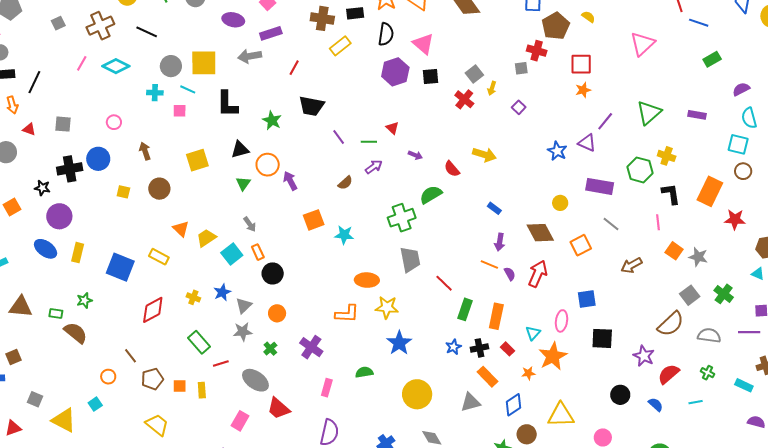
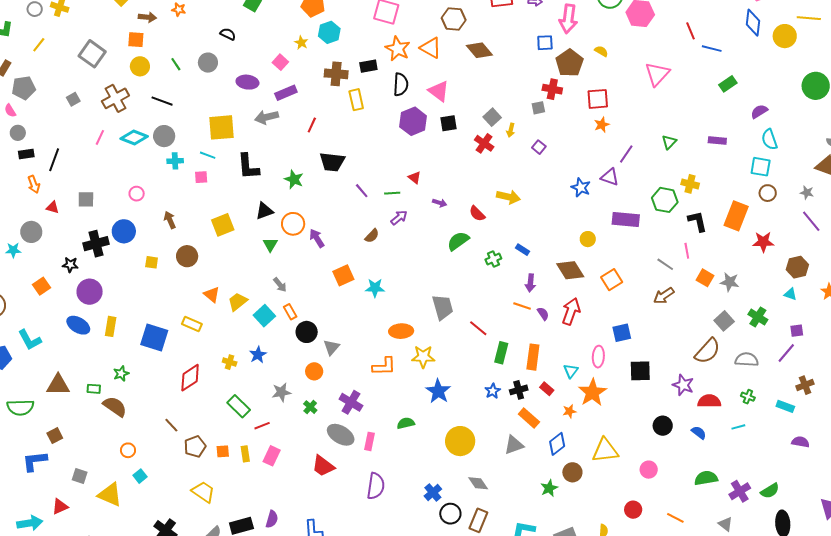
yellow rectangle: (340, 46) -> (356, 100), turned -60
gray circle: (171, 66) -> (164, 136), moved
green triangle: (649, 113) -> (669, 142), size x0.6
green cross: (402, 218) -> (493, 259), moved, size x0.6
gray line: (611, 224) -> (665, 264), moved
gray triangle: (244, 306) -> (331, 347), moved
purple line: (749, 332) -> (786, 353), turned -45
red semicircle: (669, 374) -> (709, 401), turned 45
orange circle: (108, 377) -> (128, 450), moved
gray ellipse: (255, 380) -> (341, 435), moved
pink rectangle: (240, 421) -> (272, 456), moved

